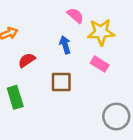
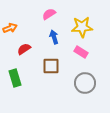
pink semicircle: (75, 15) -> (49, 14), moved, turned -72
gray circle: (116, 117) -> (85, 83), moved

